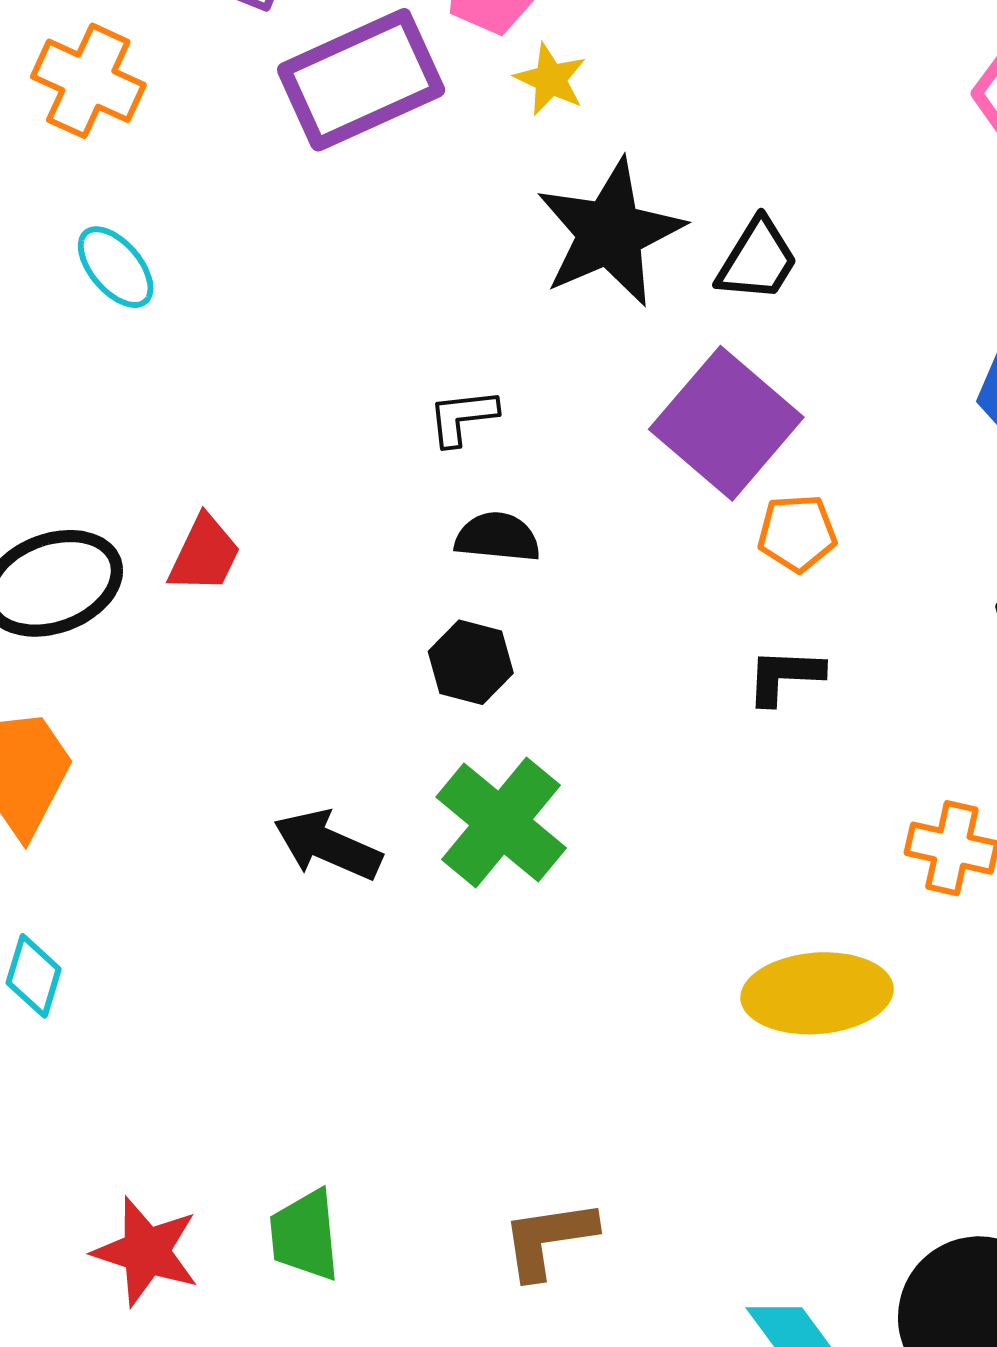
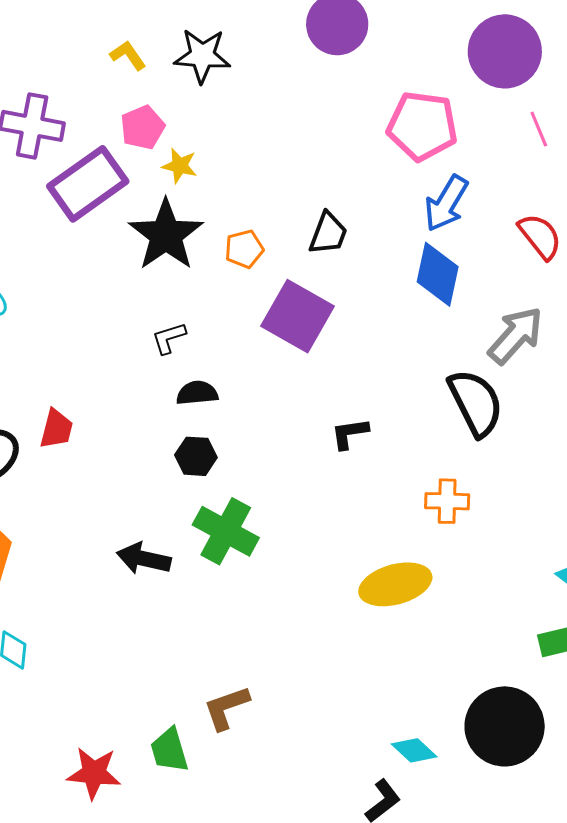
black star: (610, 233) -> (166, 235), moved
black trapezoid: (757, 260) -> (328, 234), moved
orange pentagon: (797, 533) -> (244, 249), moved
brown L-shape: (549, 1239) -> (226, 708), moved

